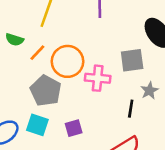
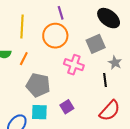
orange circle: (67, 61) -> (55, 36), moved
pink cross: (98, 78) -> (74, 65), turned 30

